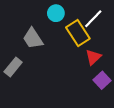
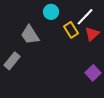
yellow rectangle: (78, 33) -> (71, 30), size x0.7
red triangle: (93, 57) -> (92, 34), moved

